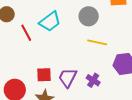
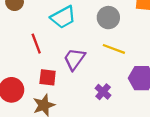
red line: (26, 33) -> (36, 44), moved
purple trapezoid: (68, 78) -> (74, 59), moved

